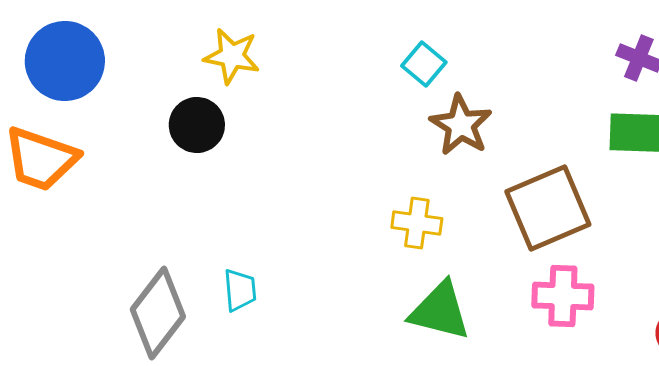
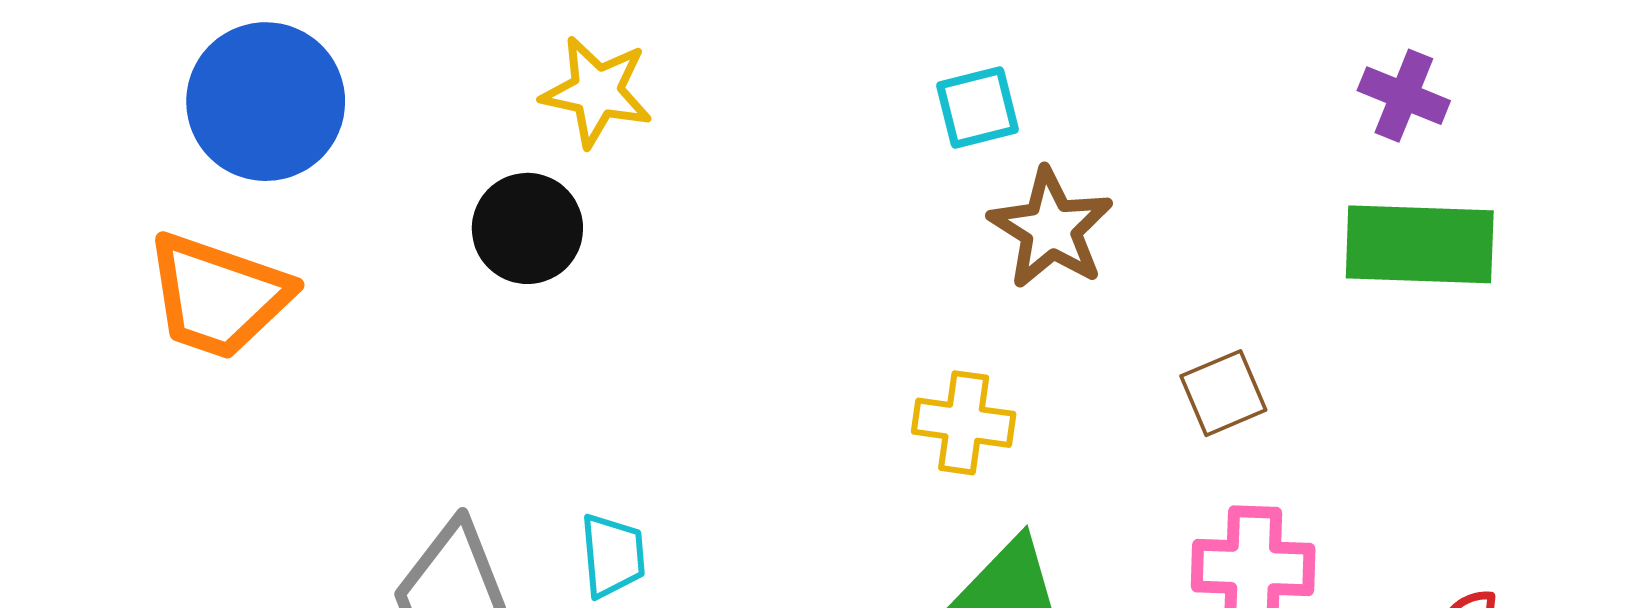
cyan square: (424, 64) -> (978, 108), turned 36
brown square: (548, 208) -> (1223, 393), size x0.5

